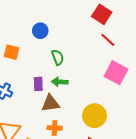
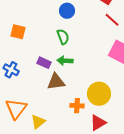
blue circle: (40, 31) -> (67, 11), moved
purple rectangle: (38, 84) -> (44, 63), turned -64
orange cross: (55, 128) -> (77, 106), moved

